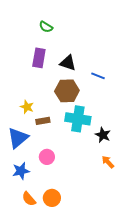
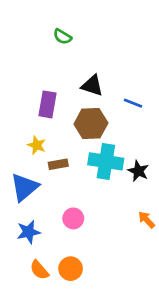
purple rectangle: (39, 58) -> (47, 104), moved
black star: (103, 135) -> (138, 171), moved
pink circle: (47, 157) -> (73, 218), moved

